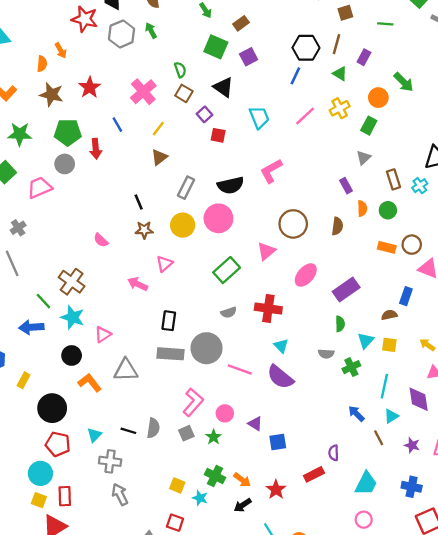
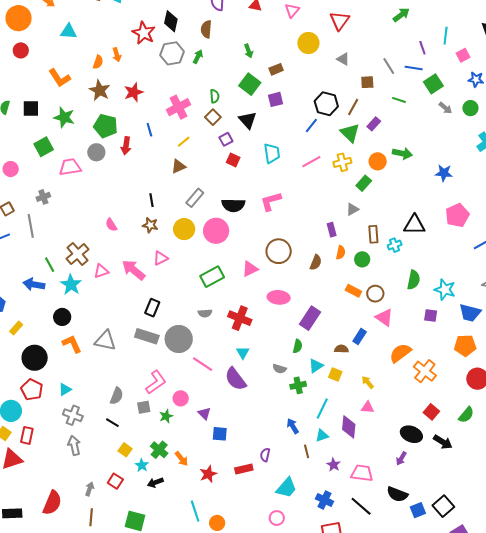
green arrow: (151, 31) -> (198, 57), turned 40
green triangle: (340, 74) -> (350, 133), size x1.5
green arrow: (404, 82) -> (402, 153), turned -48
pink ellipse: (306, 275) -> (279, 297), turned 40
pink arrow: (138, 284) -> (133, 270), size x1.4
purple rectangle: (346, 289) -> (310, 318), turned -35
pink triangle: (103, 334) -> (101, 271), moved
black line: (128, 431) -> (112, 423), moved
black arrow: (243, 505) -> (155, 483), moved

